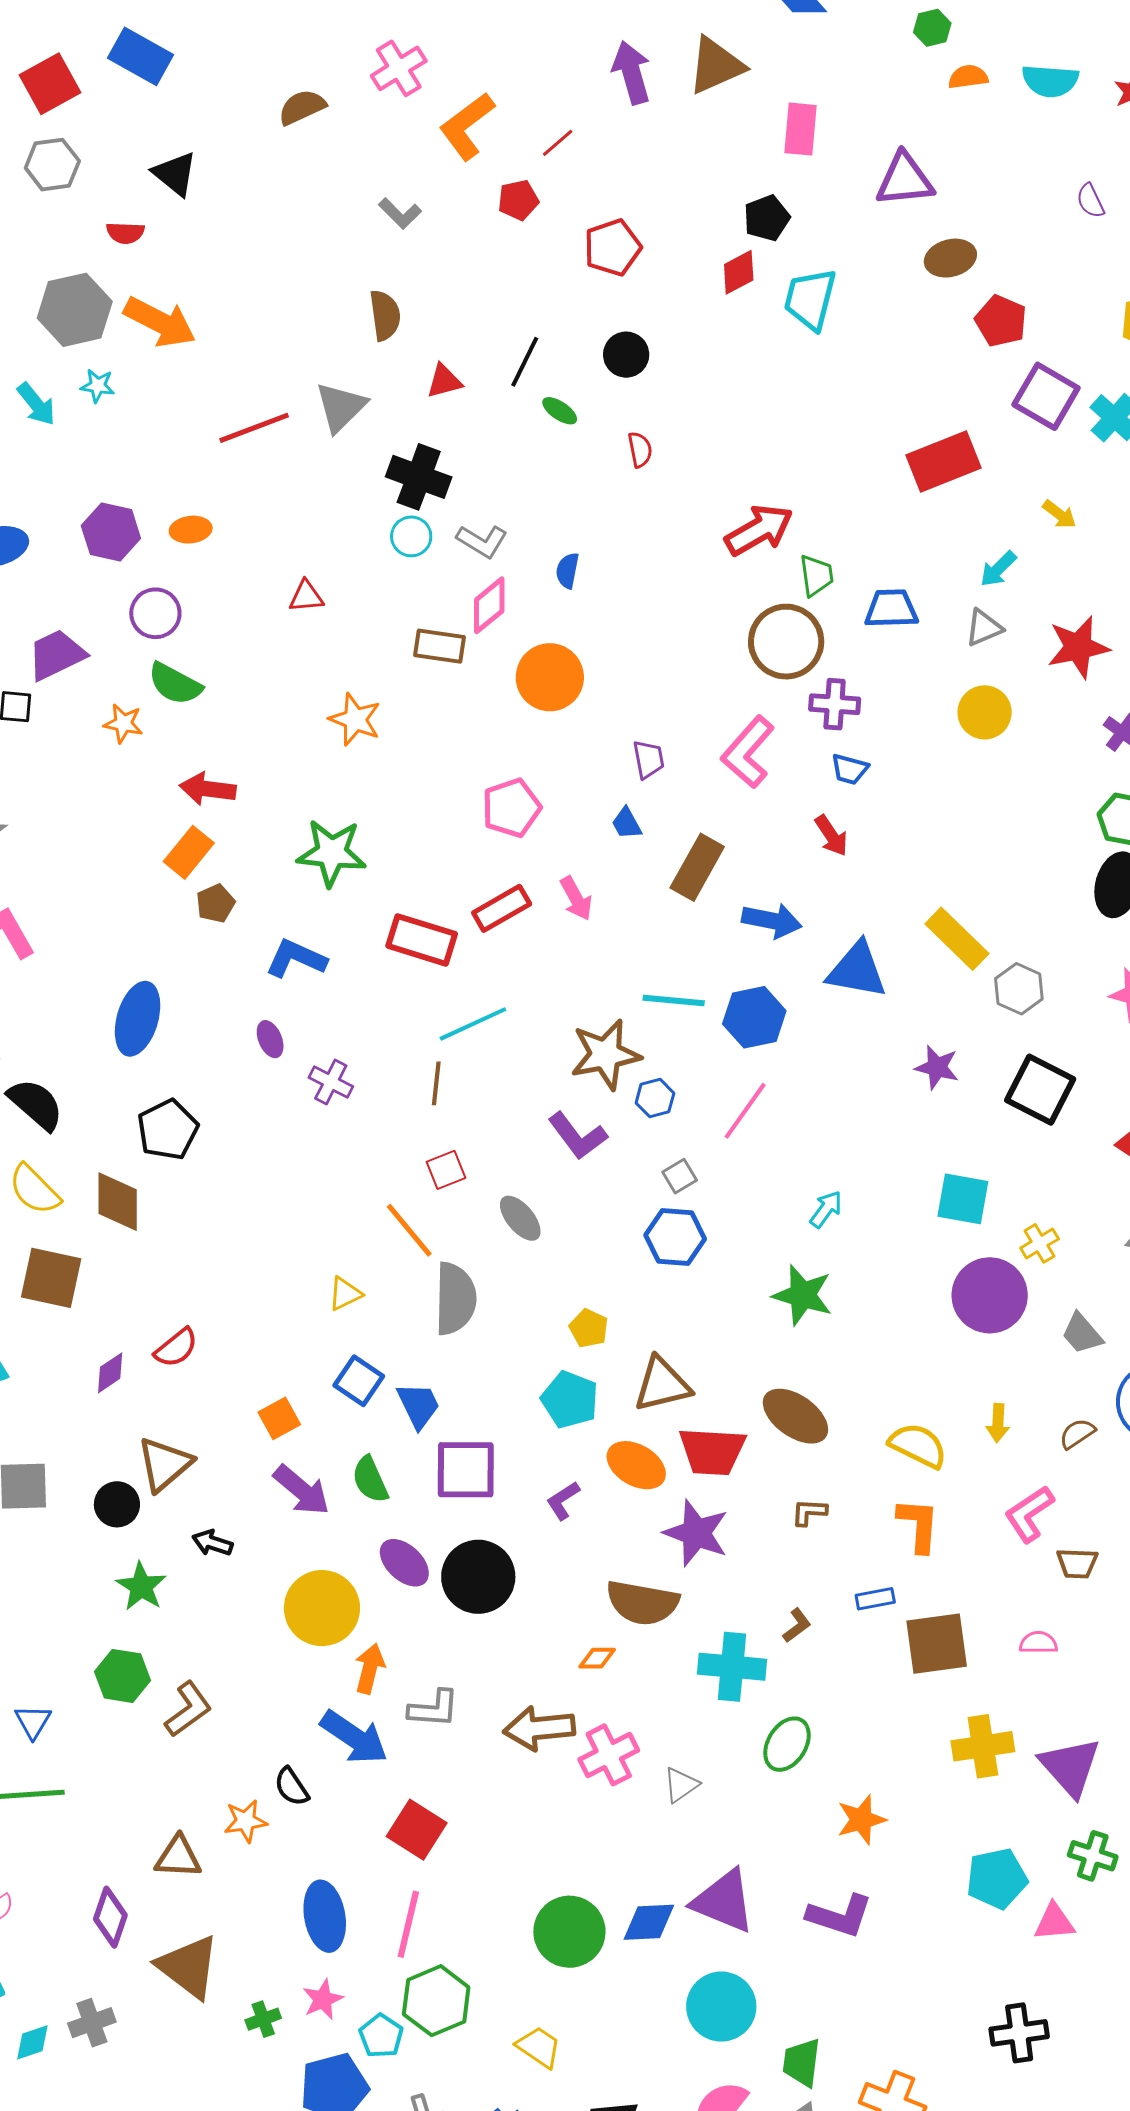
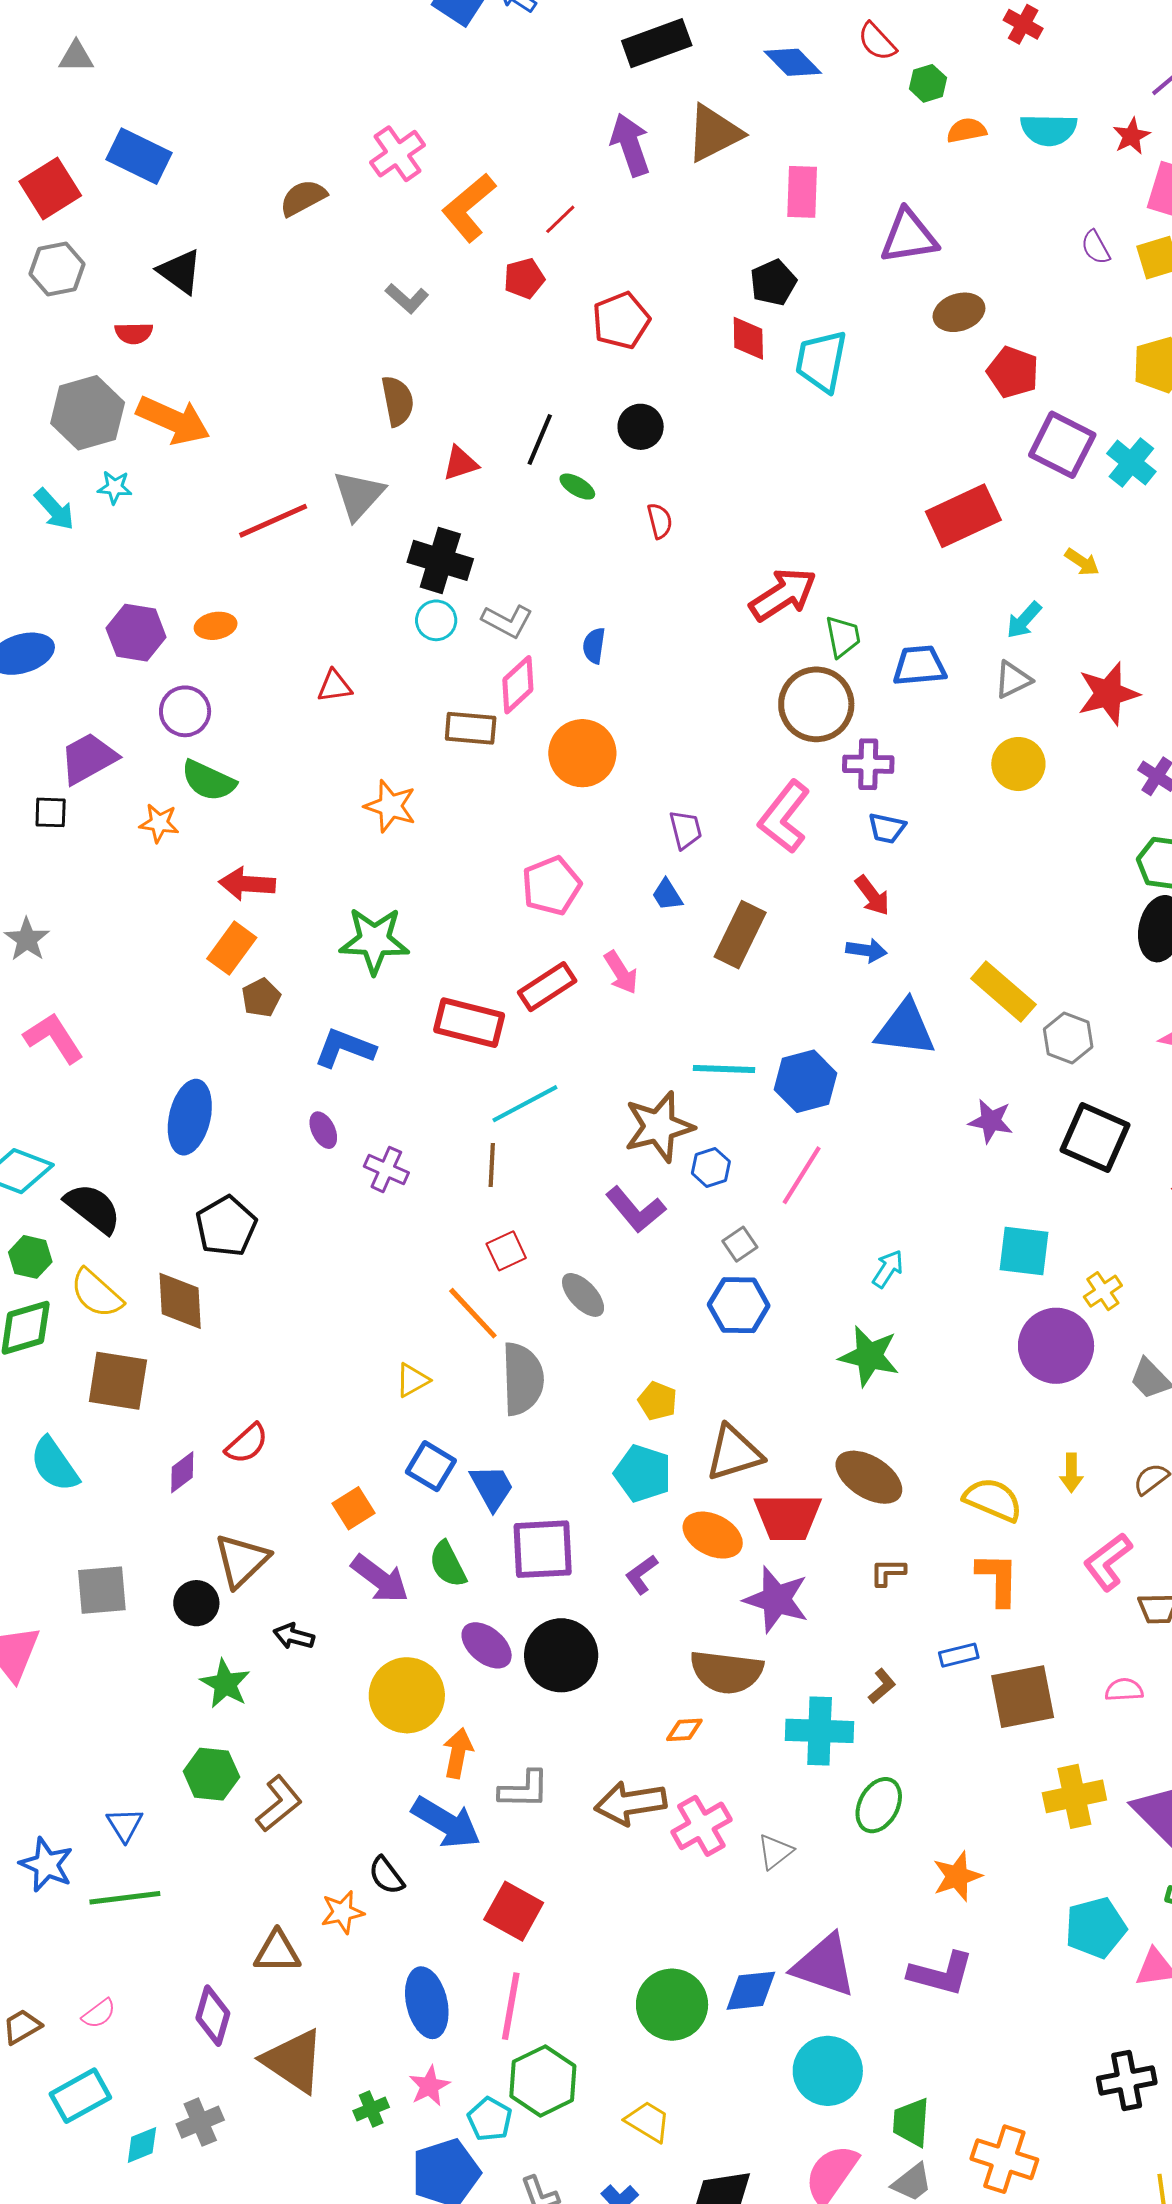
red diamond: (739, 272) -> (748, 338), turned -60
blue arrow: (772, 921) -> (866, 950), moved, size x0.7

